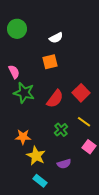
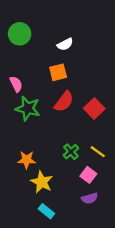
red semicircle: (55, 99) -> (64, 101), moved
yellow line: (84, 122) -> (98, 152), moved
pink square: (89, 147) -> (88, 175), moved
purple semicircle: (64, 164) -> (90, 198), moved

